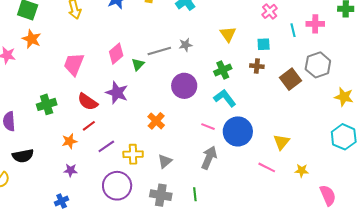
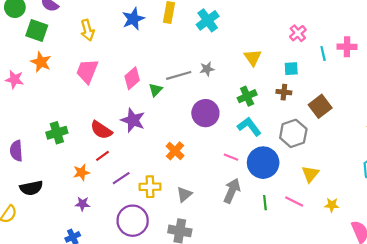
pink trapezoid: (74, 64) -> (87, 71), moved
gray hexagon: (318, 65) -> (293, 133), moved
green line: (195, 194) -> (265, 203), moved

